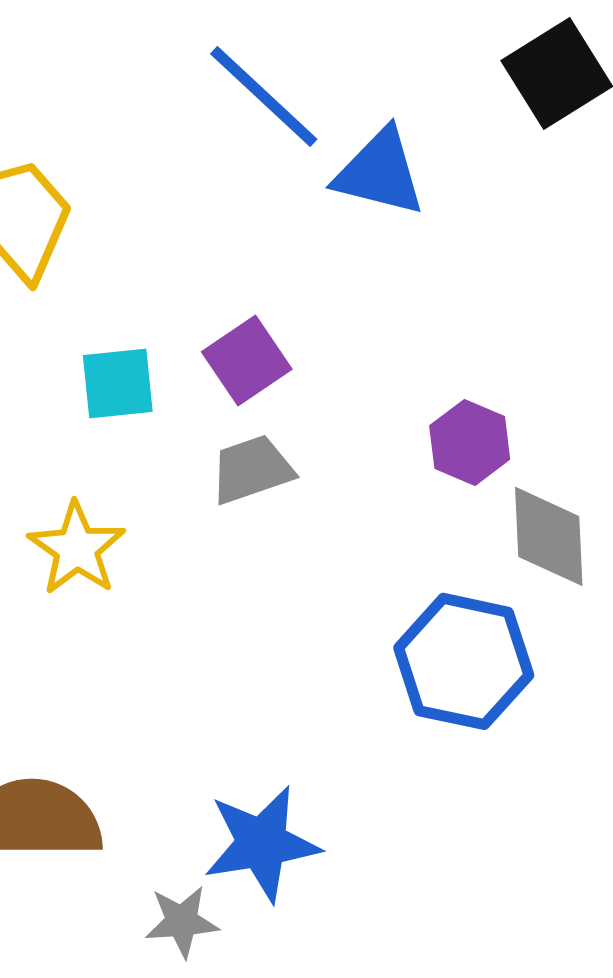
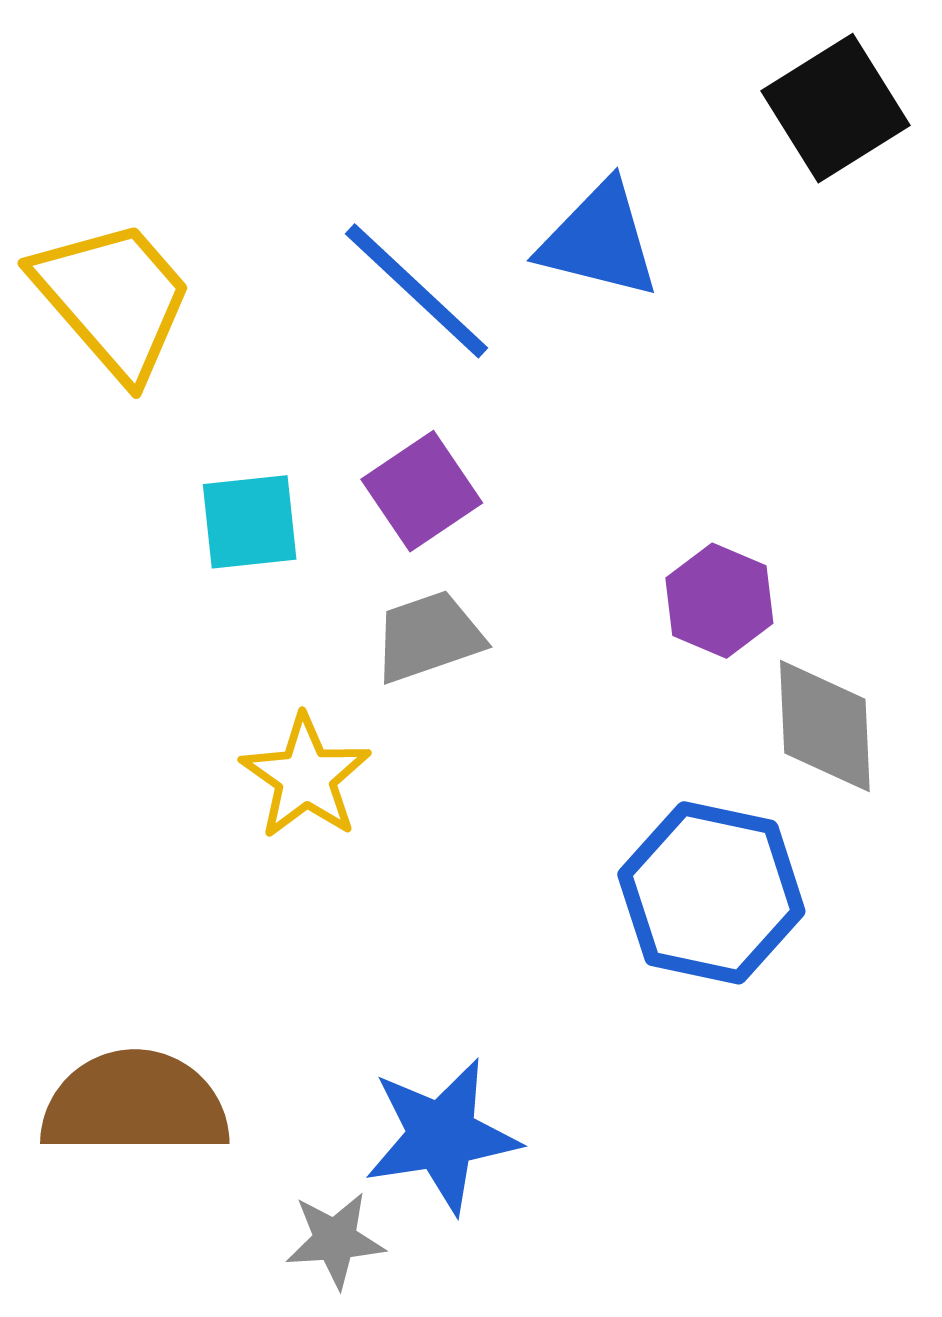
blue line: (264, 96) -> (416, 291), moved
yellow star: (77, 548) -> (306, 777), moved

